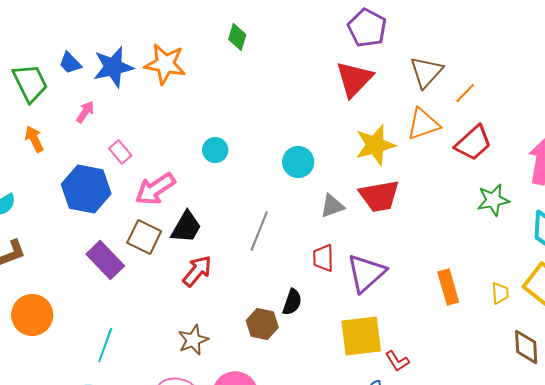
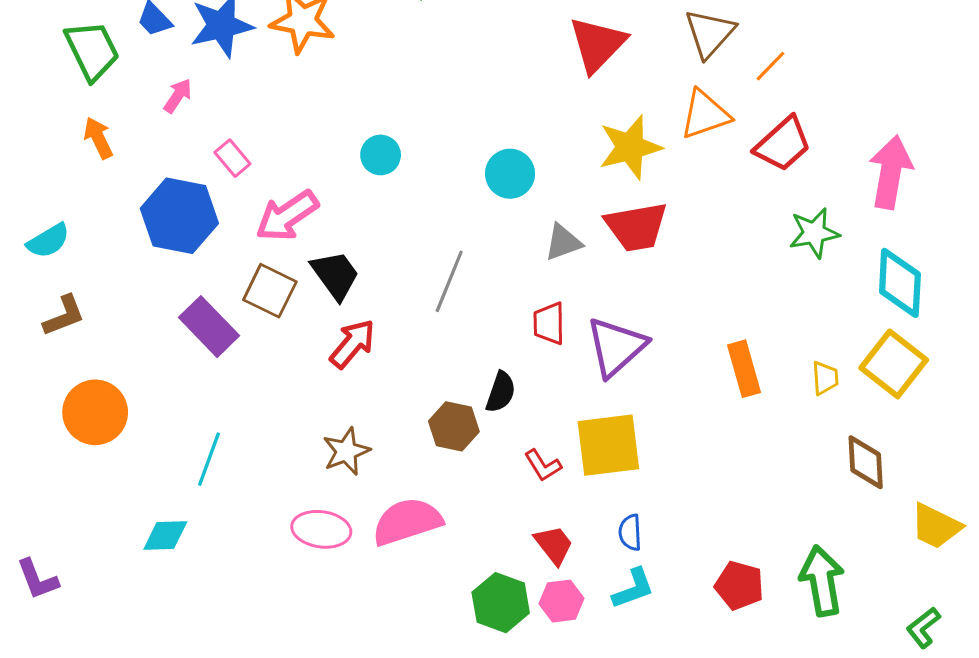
black trapezoid: (186, 227) -> (335, 275), turned -66
red L-shape: (397, 361) -> (543, 465), moved

